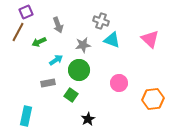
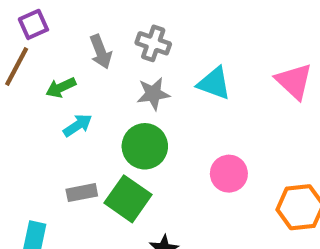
gray cross: (101, 21) -> (153, 43), moved
cyan arrow: (56, 60) -> (78, 125), moved
gray rectangle: (48, 83) -> (82, 193), moved
green square: (71, 95) -> (128, 199), size x1.5

